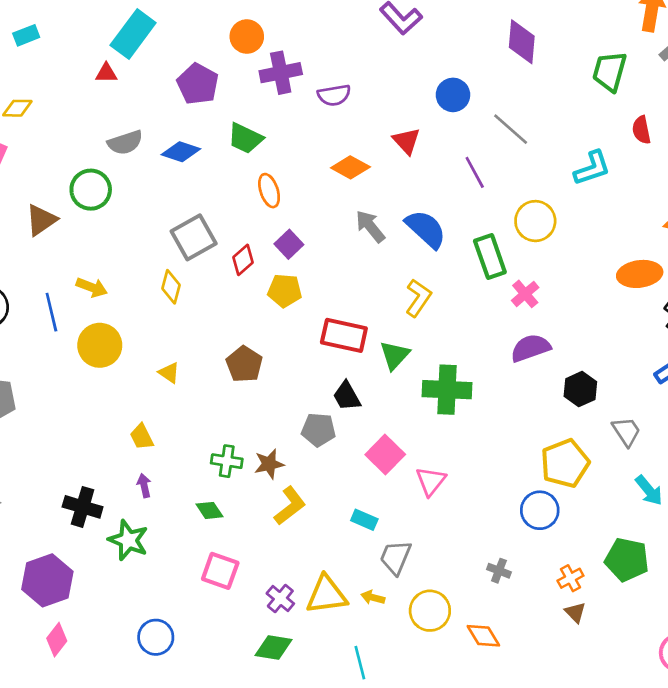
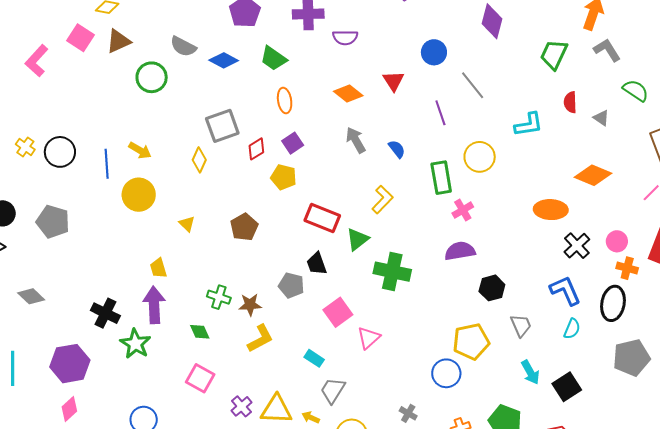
gray semicircle: (125, 143) -> (183, 46), turned 36
brown triangle: (41, 220) -> (118, 41), moved
blue semicircle: (426, 229) -> (397, 149), size x0.6
purple arrow: (144, 486) -> (154, 305), size x2.0

